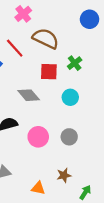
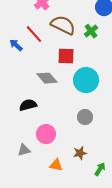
green cross: (75, 63) -> (91, 31), moved
cyan circle: (70, 97) -> (86, 80), size x1.6
pink circle: (38, 137) -> (46, 134), moved

